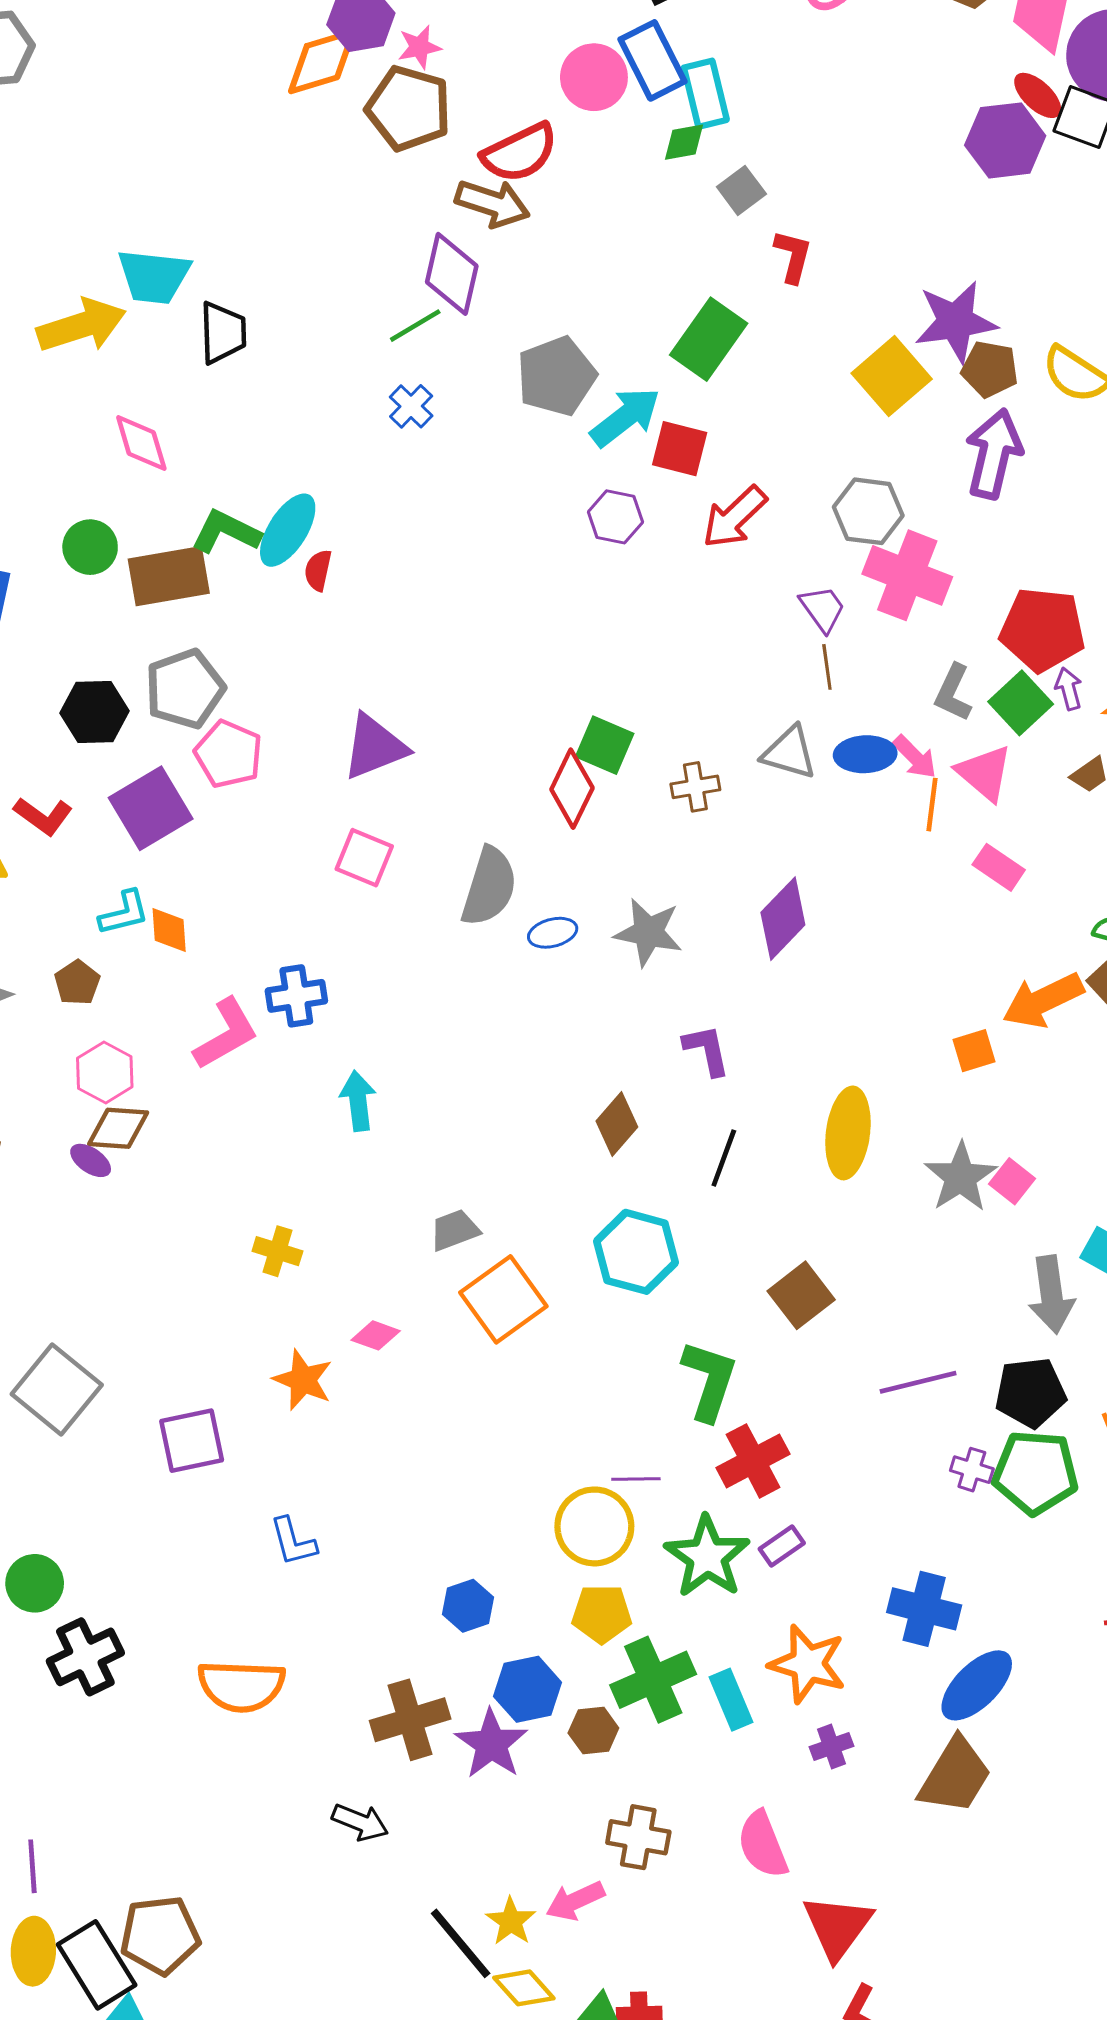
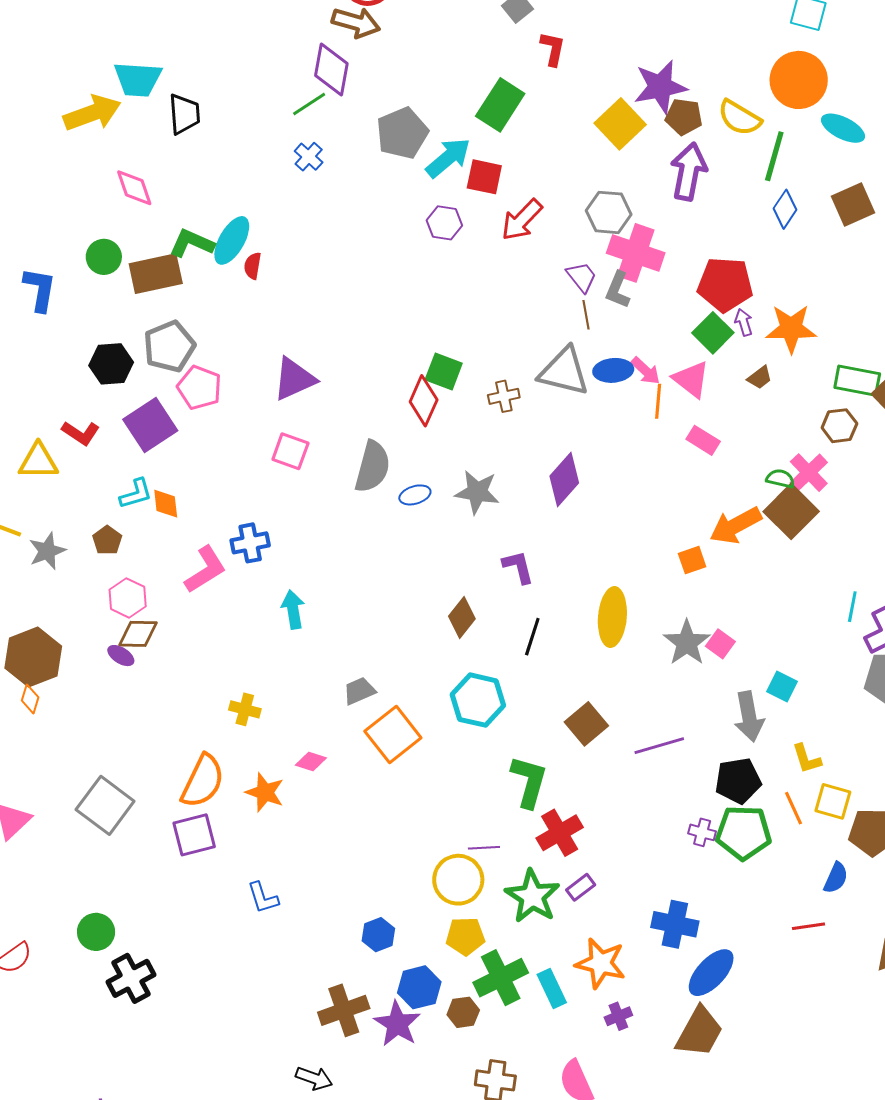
gray L-shape: (953, 693) -> (618, 290), moved
gray triangle: (789, 753) -> (564, 371), size x1.4
purple line: (918, 1382) -> (659, 746), moved
orange semicircle: (241, 1686) -> (203, 781), moved, turned -64

